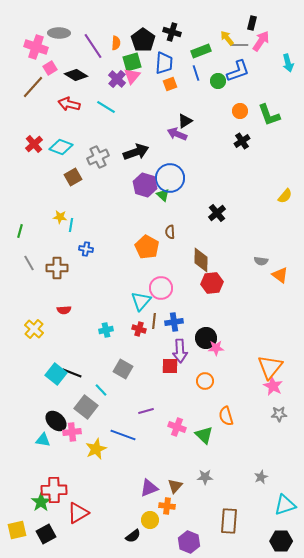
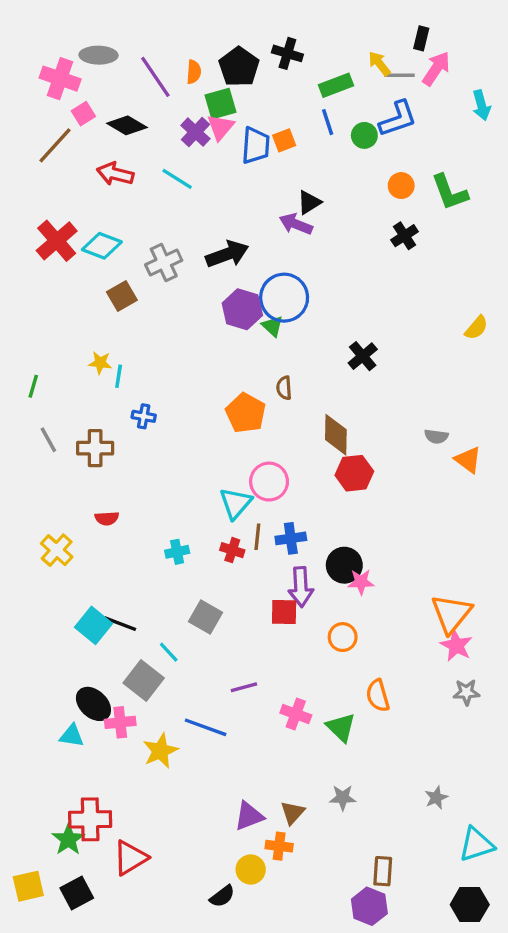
blue trapezoid: (164, 63) -> (256, 145), moved
red cross: (34, 144) -> (57, 241), size x1.4
brown rectangle: (229, 521) -> (383, 871), size x0.7
purple hexagon: (189, 542) -> (369, 906), moved

